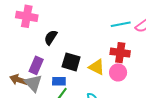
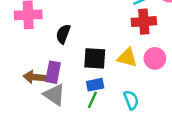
red cross: (120, 53) -> (144, 22), moved
brown arrow: (19, 80) -> (35, 77), moved
blue rectangle: (59, 81) -> (95, 85), moved

